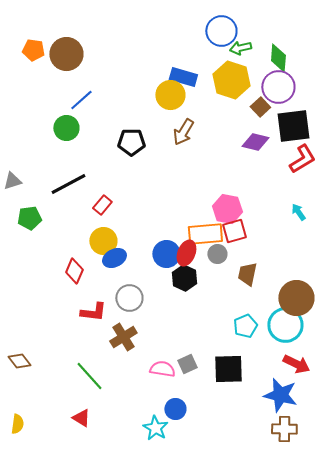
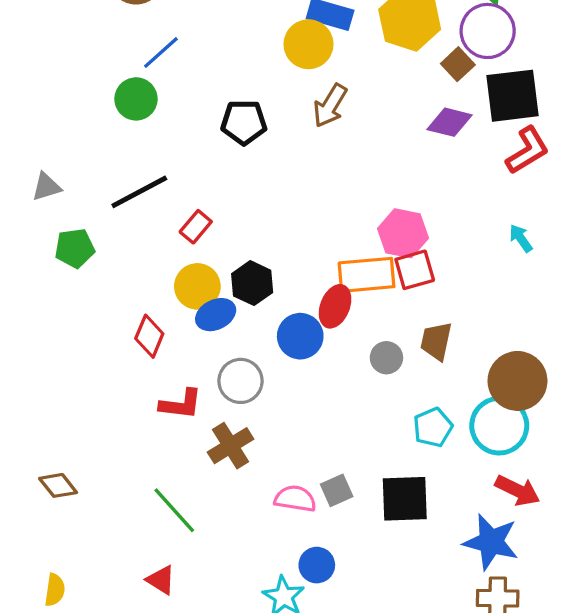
blue circle: (166, 254) -> (300, 336), moved
gray circle: (217, 254) -> (386, 358), moved
black hexagon: (184, 278) -> (252, 283), moved

